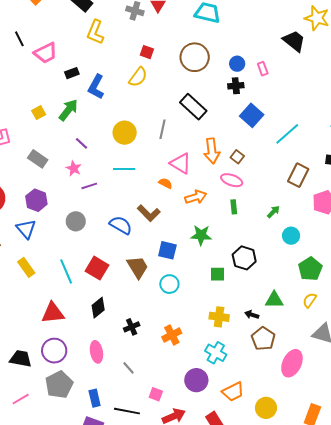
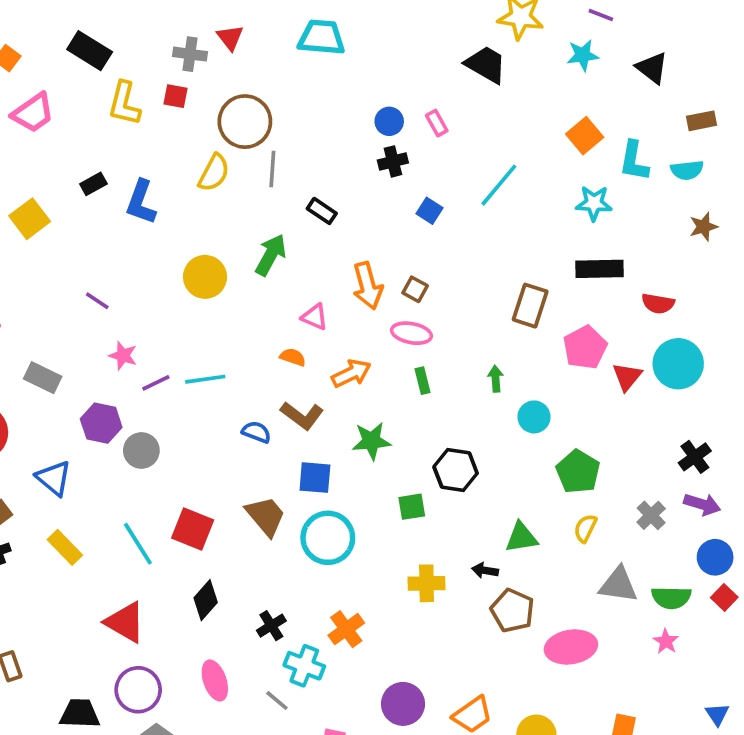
red square: (147, 52) -> (175, 96), moved
pink trapezoid: (46, 53) -> (33, 113), moved
brown circle: (195, 57) -> (245, 122), moved
black rectangle: (193, 107) -> (322, 211), size x0.6
green arrow: (68, 110) -> (271, 255), moved
yellow square: (39, 113) -> (30, 219), moved, size x1.5
blue square: (252, 115) -> (430, 211), size x0.6
gray line: (162, 129) -> (272, 169), moved
cyan line: (287, 134) -> (499, 185), moved
purple line: (81, 143) -> (97, 301), moved
gray rectangle: (38, 159) -> (43, 378), moved
pink triangle: (181, 163) -> (315, 317), size x0.7
cyan line: (124, 169) -> (205, 379), moved
purple hexagon: (36, 200) -> (101, 423), moved
green arrow: (273, 212) -> (496, 379), turned -40
brown L-shape: (149, 213) -> (302, 416), moved
blue semicircle: (121, 225) -> (256, 432), moved, size x0.7
cyan circle: (169, 284) -> (328, 538), size x1.5
red triangle: (53, 313) -> (125, 622), turned 45
cyan cross: (216, 353) -> (304, 666), moved
pink ellipse: (292, 363) -> (571, 647), turned 64

